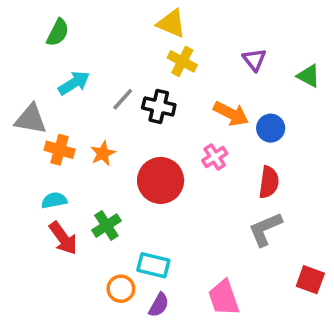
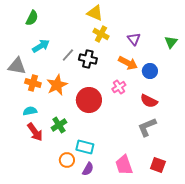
purple triangle: (254, 60) -> (134, 39), moved
green triangle: (309, 76) -> (171, 42), turned 40
orange star: (103, 153) -> (57, 85), size x1.5
red semicircle: (269, 182) -> (149, 101), turned 108
red square: (310, 280) -> (158, 165), moved

